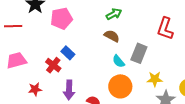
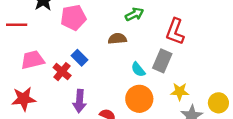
red L-shape: (165, 29) -> (175, 32), moved
brown semicircle: (112, 36) -> (117, 39), moved, turned -35
pink trapezoid: (16, 60) -> (33, 60), moved
red star: (35, 89) -> (24, 99), moved, size x1.5

